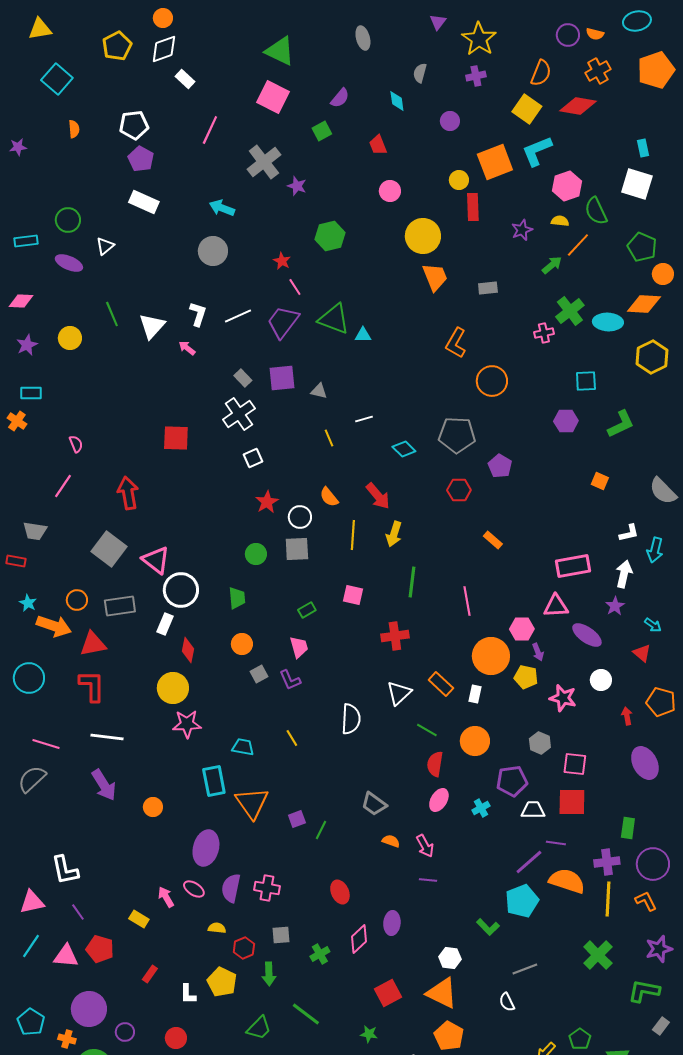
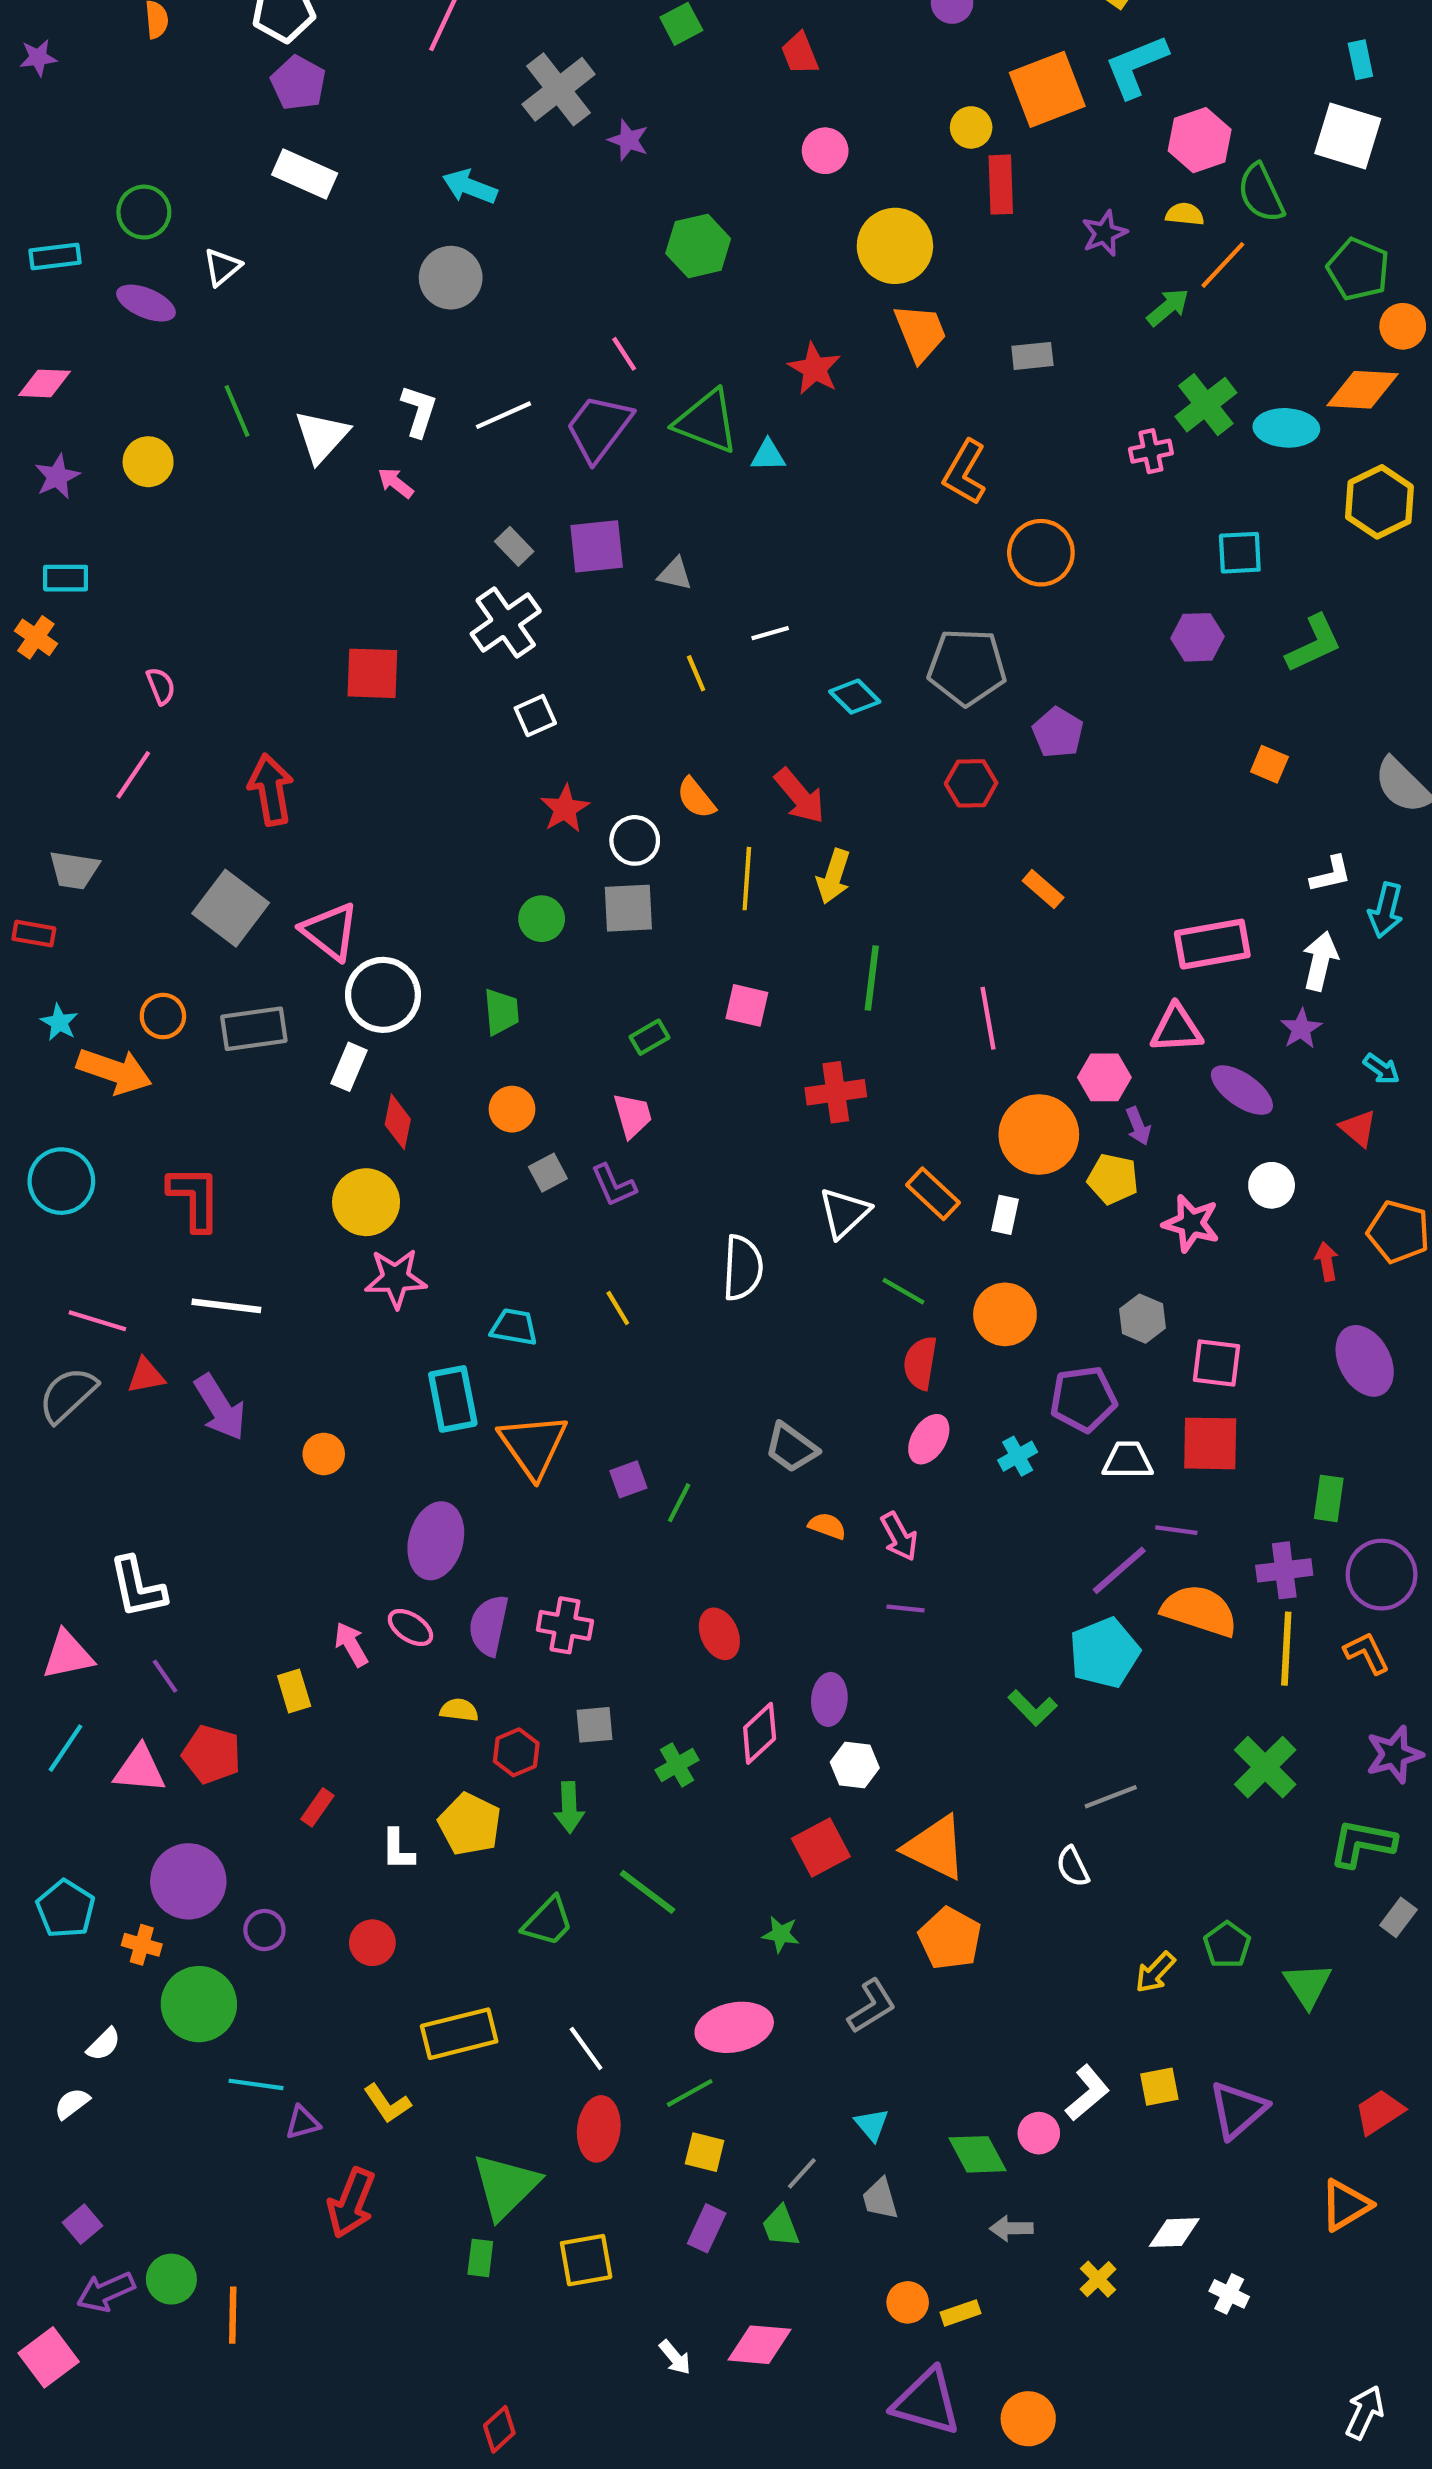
red star: (282, 261) -> (815, 369), moved, size x1.4
red triangle: (93, 644) -> (146, 1376), moved, size x0.7
yellow rectangle: (139, 919) -> (294, 1691), turned 42
white hexagon: (450, 958) -> (855, 1765), moved

